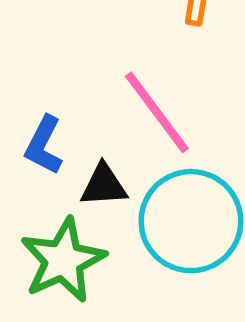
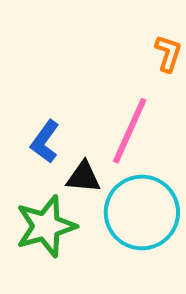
pink line: (157, 112) -> (130, 131), turned 52

